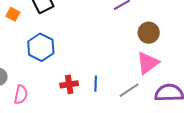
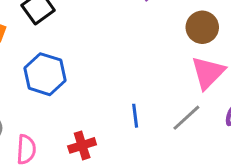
red cross: (69, 84) -> (82, 145), moved

